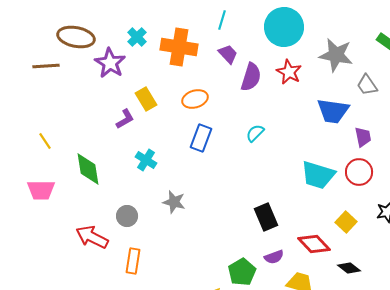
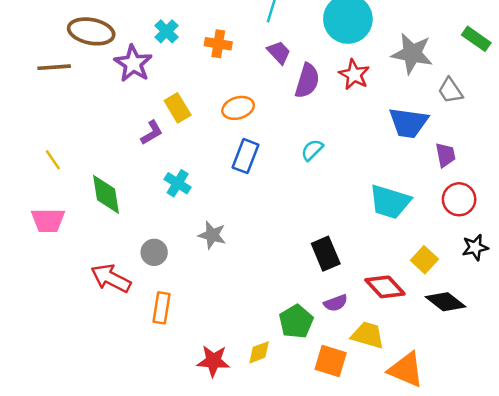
orange cross: (179, 47) -> (218, 44), size x0.6
red circle: (359, 172) -> (459, 199), moved
black diamond: (349, 268) -> (445, 302), moved, size x1.4

